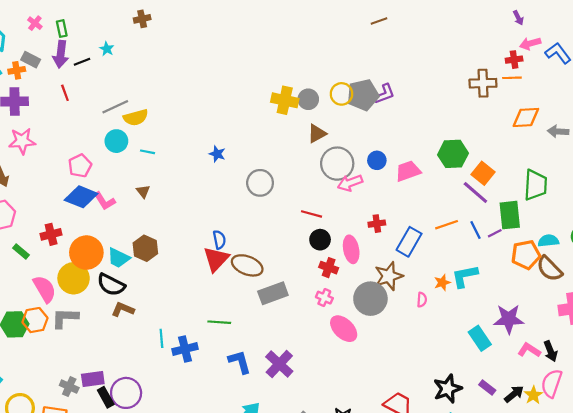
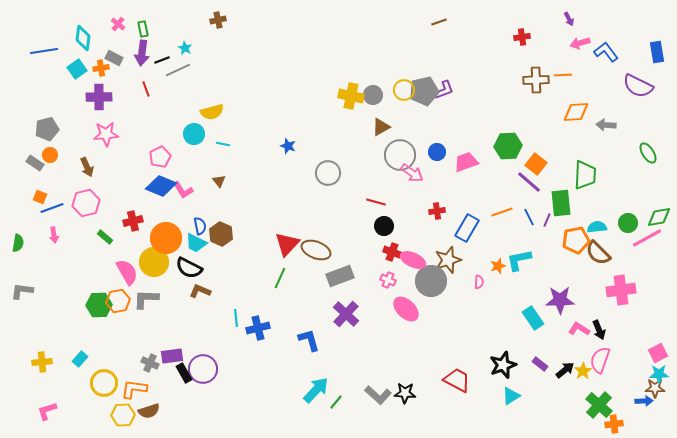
red cross: (514, 60) -> (522, 37), moved
gray line: (115, 107) -> (178, 70), moved
pink arrow: (350, 183) -> (412, 173), turned -125
purple line: (495, 233) -> (547, 220), turned -40
blue semicircle: (219, 240) -> (200, 226), moved
pink ellipse: (351, 249) -> (413, 260), moved, turned -55
green line: (219, 322) -> (280, 278), moved, turned -70
purple cross: (279, 364) -> (346, 314), moved

